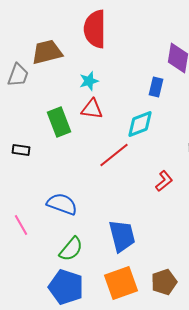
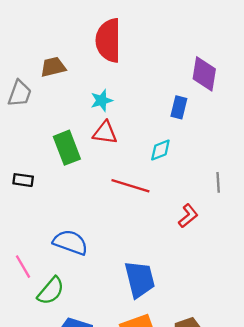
brown trapezoid: (47, 52) -> (53, 67), size x0.7
cyan diamond: (140, 124) -> (160, 150), size x0.7
red line: (114, 155) -> (130, 186), turned 56
green semicircle: (71, 249) -> (51, 291), moved

